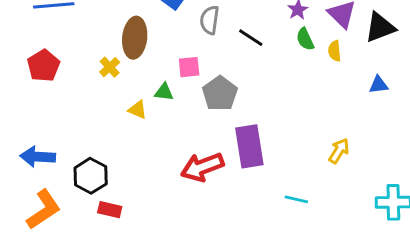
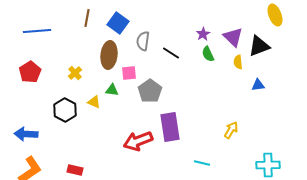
brown ellipse: (135, 38) -> (109, 55), moved
yellow semicircle: (335, 51) -> (238, 62), moved
black hexagon: (91, 176) -> (65, 110), moved

